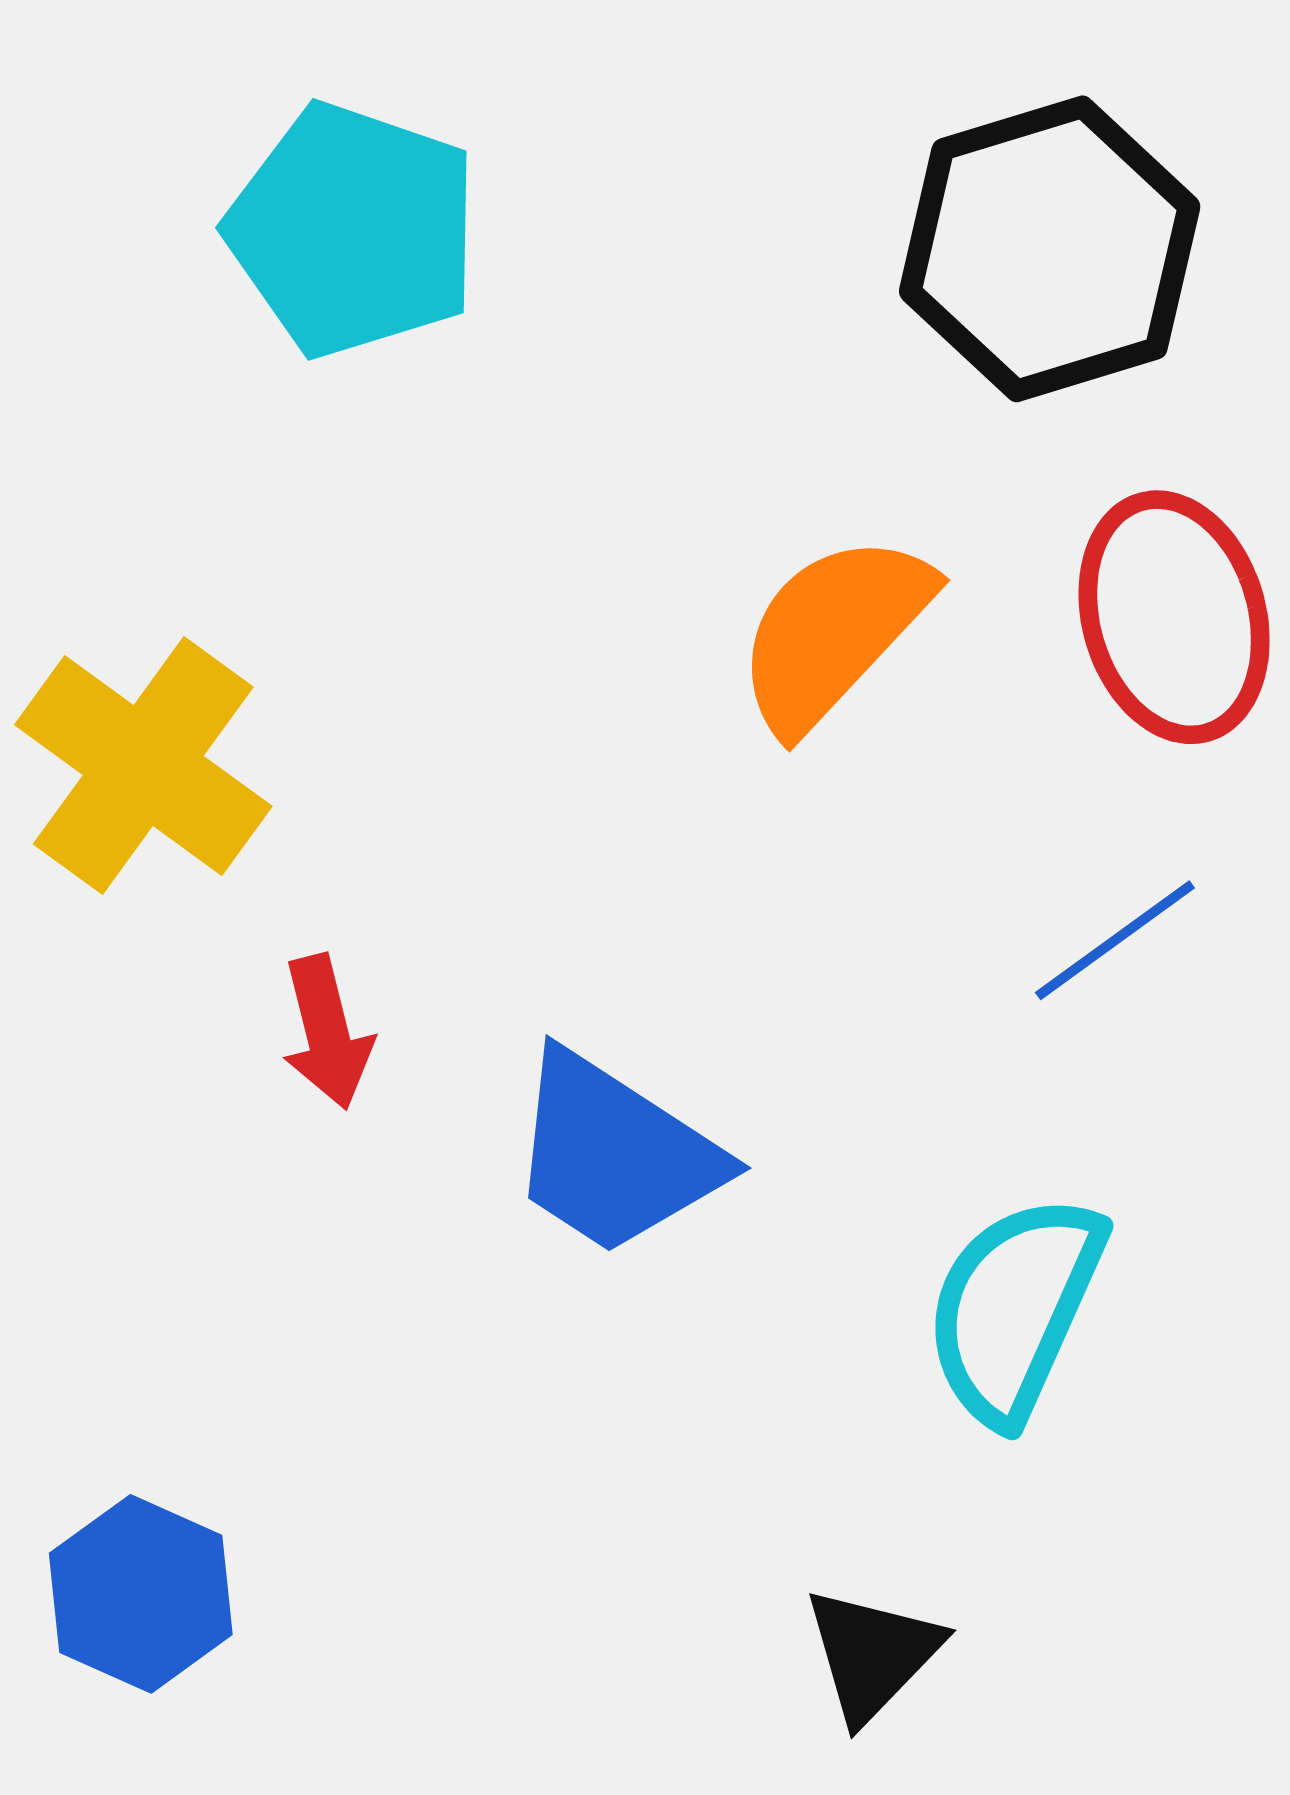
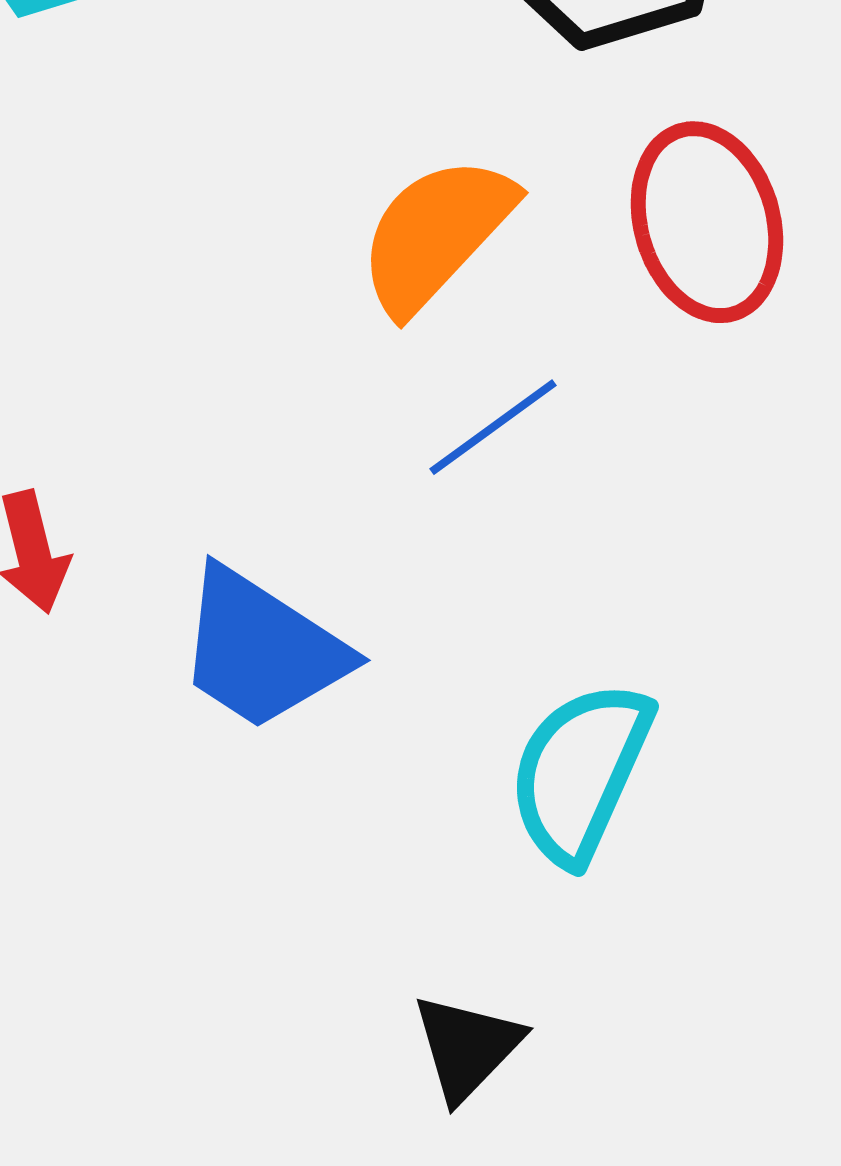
blue line: (1115, 940) -> (493, 427), moved

